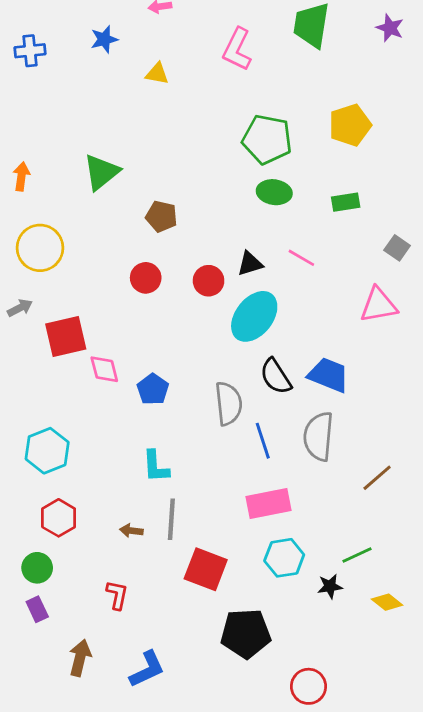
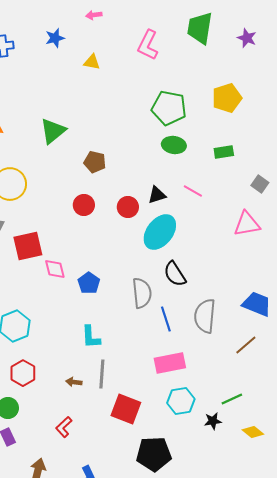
purple star: (390, 28) -> (247, 38), moved
blue trapezoid: (329, 375) -> (257, 304), moved
red L-shape: (117, 595) -> (64, 427), turned -145

